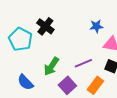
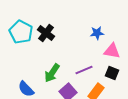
cyan pentagon: (20, 39) -> (21, 32), moved

